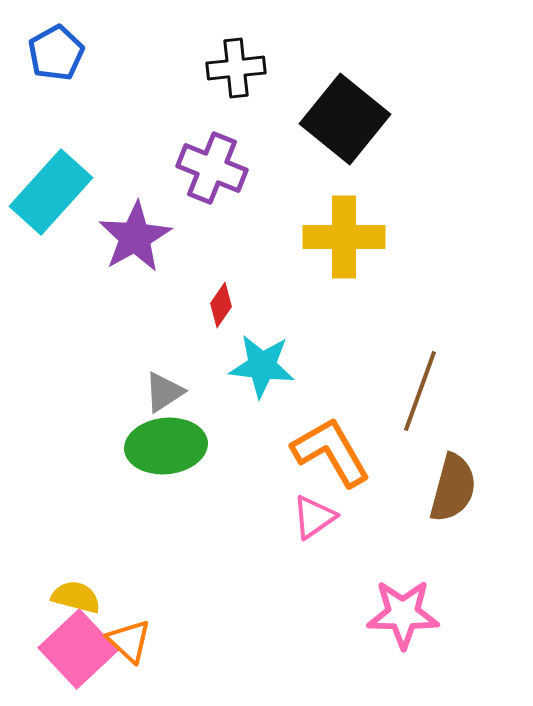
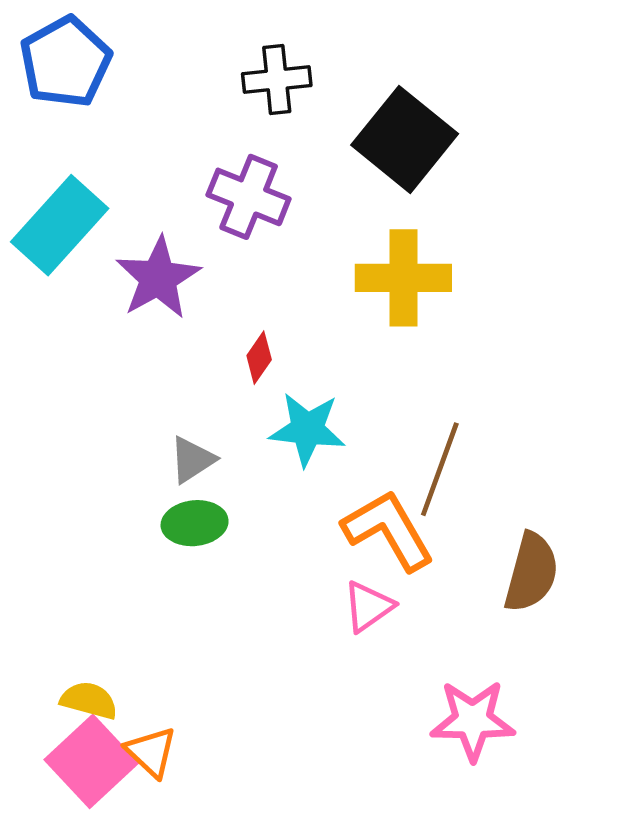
blue pentagon: (56, 53) -> (65, 62), size x1.4
brown line: (420, 391) -> (440, 469), moved
green ellipse: (166, 446) -> (195, 523), size x0.7

